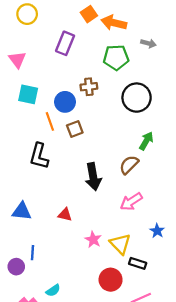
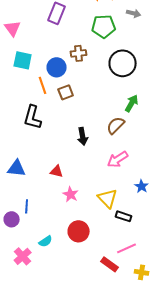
black arrow: (93, 177) -> (83, 136), size x0.7
pink star: (93, 240) -> (71, 194), moved
red circle: (111, 280) -> (79, 231), moved

